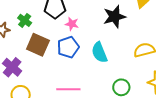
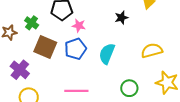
black star: (114, 17) -> (121, 18), size x0.6
cyan semicircle: (99, 52) -> (107, 54), turned 45

